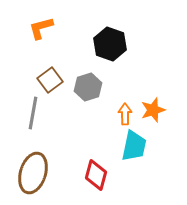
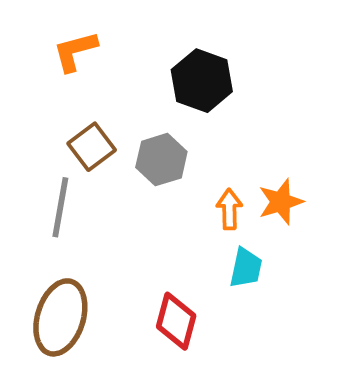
cyan trapezoid: (134, 146) -> (246, 268), size x0.7

